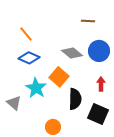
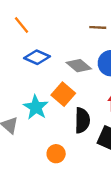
orange line: (26, 34) -> (21, 25), moved
blue diamond: (29, 58) -> (37, 57), moved

